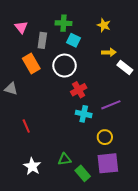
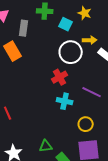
cyan square: (74, 40) -> (66, 24), moved
white circle: (65, 66) -> (71, 52), moved
purple line: (111, 105) -> (92, 92), turned 48

